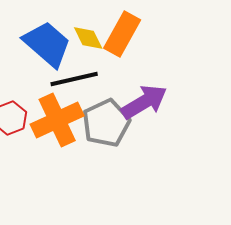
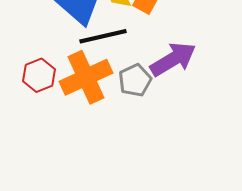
gray pentagon: (106, 123) -> (135, 80), size x0.7

